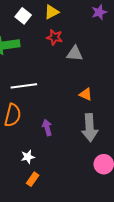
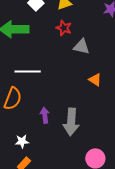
orange triangle: (86, 94) -> (95, 80), moved
gray arrow: (90, 128) -> (71, 122), moved

